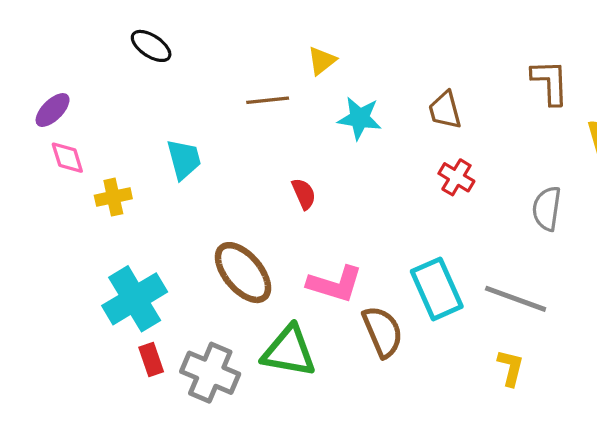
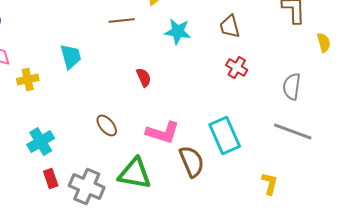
brown ellipse: (243, 273) -> (107, 126), size x0.6
cyan cross: (135, 299) -> (41, 142), size x0.7
gray line: (516, 299) -> (293, 132), moved

